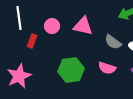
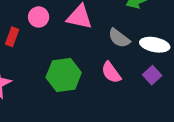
pink semicircle: (107, 68) -> (111, 72), turned 36

